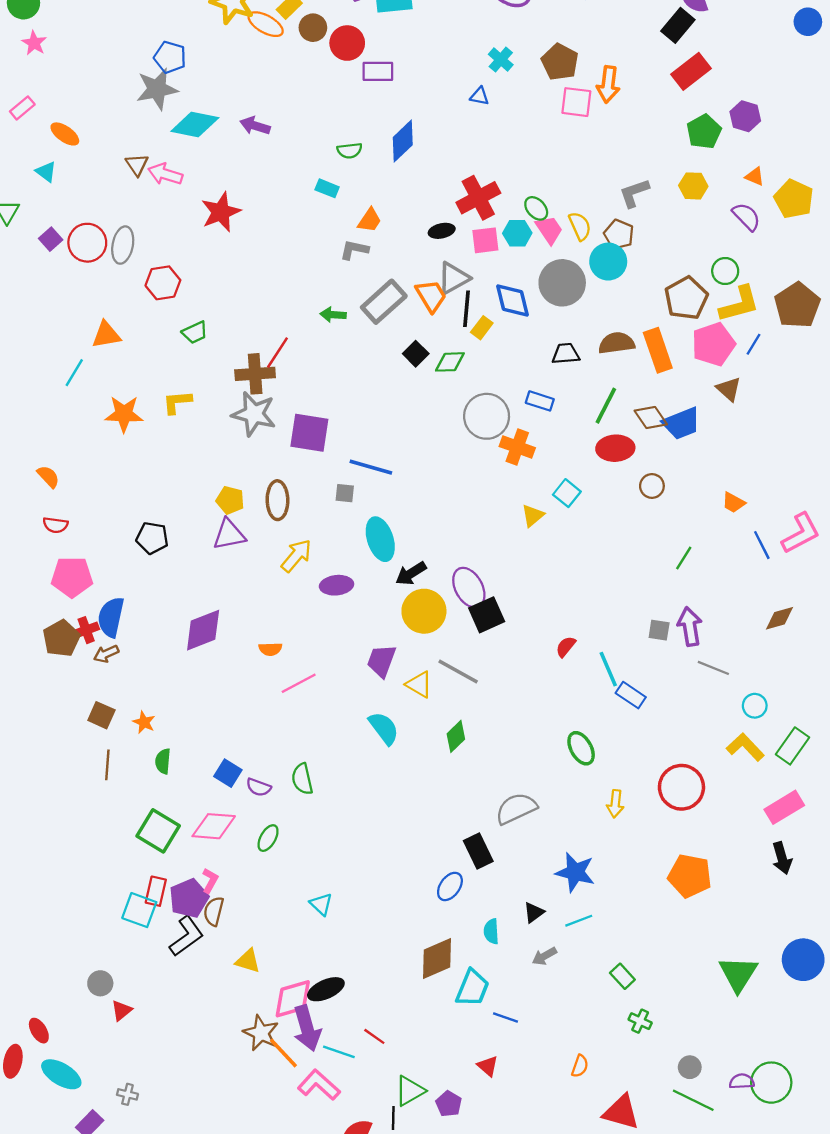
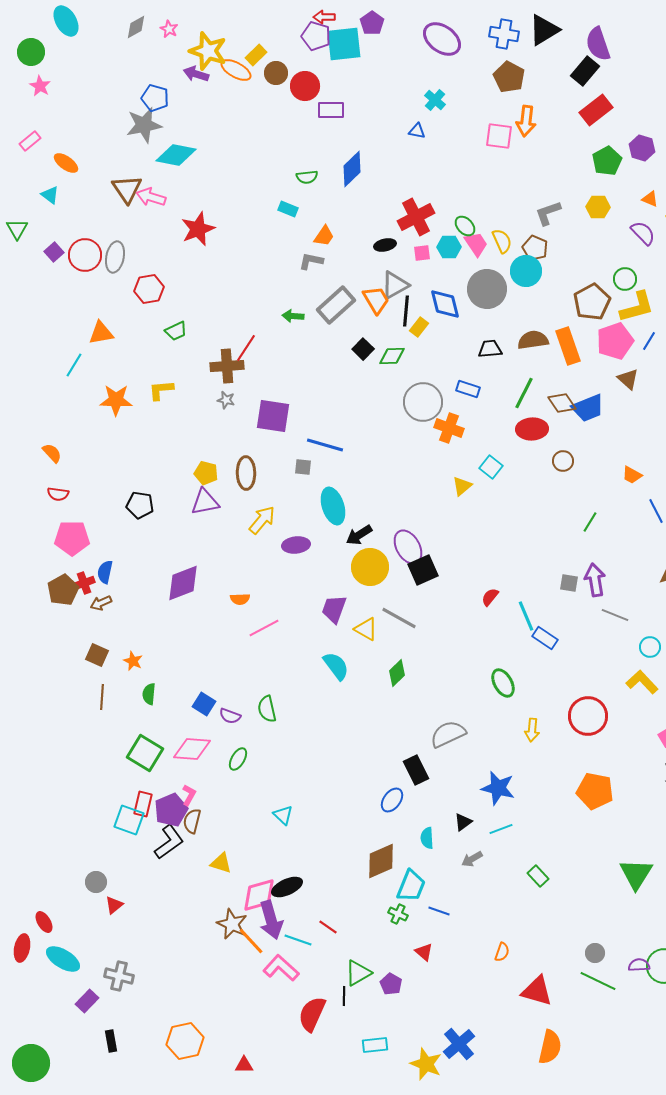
brown pentagon: (560, 62) -> (509, 77), moved
purple arrow: (255, 126) -> (196, 74), moved
brown triangle: (137, 165) -> (127, 189), size x1.5
pink square: (485, 240) -> (422, 253), size x0.7
gray star: (254, 414) -> (226, 400), size x0.5
blue semicircle: (111, 617) -> (105, 572), size x0.7
green cross: (640, 1021) -> (398, 914), moved
gray cross: (127, 1094) -> (119, 976), size x1.6

